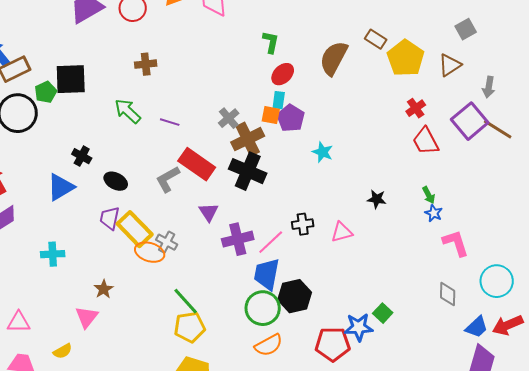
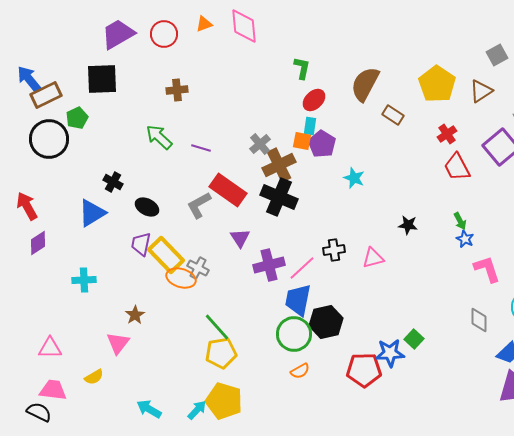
brown rectangle: (376, 39) -> (393, 115), moved
black square: (71, 79) -> (102, 79), moved
orange semicircle: (269, 345) -> (300, 371), size x0.7

